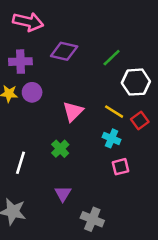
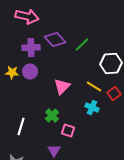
purple diamond: (64, 51) -> (55, 39), turned 35
green line: (112, 58) -> (82, 44), moved
purple cross: (20, 62) -> (31, 47), moved
pink square: (120, 167) -> (68, 130), moved, turned 32

